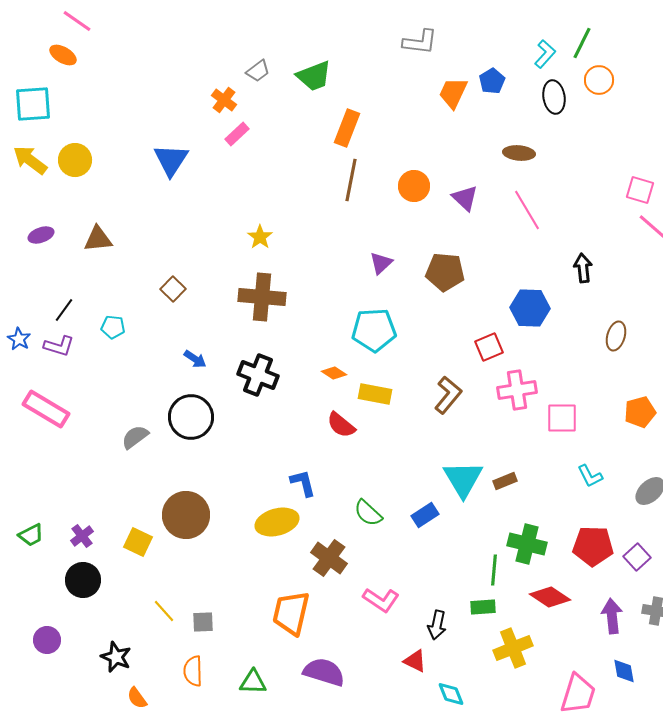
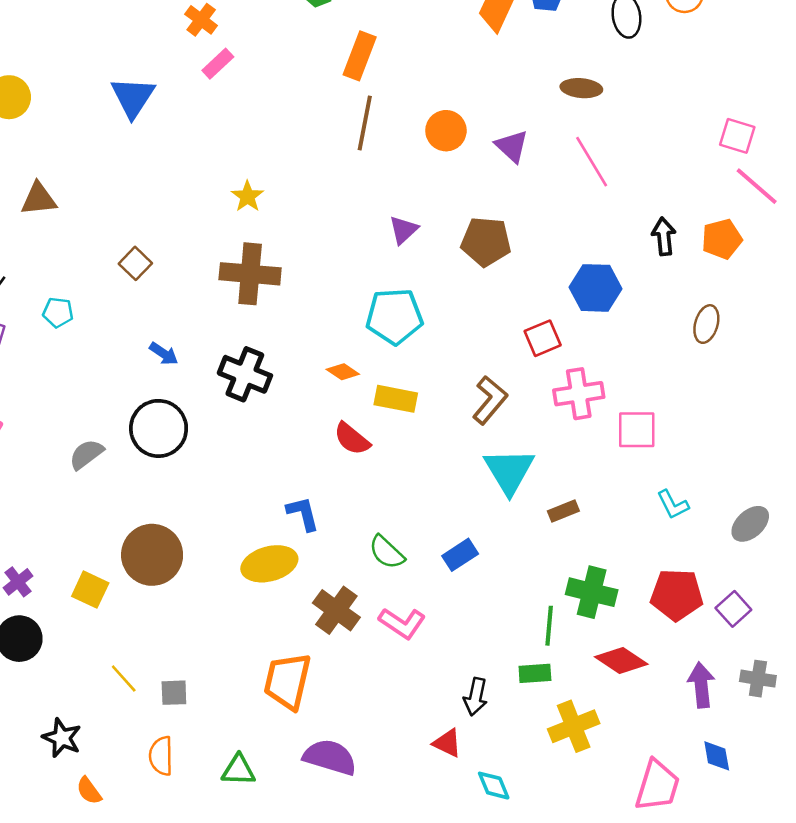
orange pentagon: (640, 412) -> (722, 239), moved
cyan triangle: (463, 479) -> (509, 471), moved
pink L-shape: (381, 600) -> (402, 623), moved

